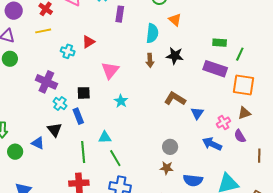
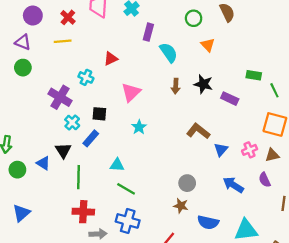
cyan semicircle: (152, 33) -> (169, 53), moved, turned -48
cyan cross: (68, 51) -> (86, 77), moved
green line: (240, 54) -> (274, 90), turned -56
purple rectangle: (215, 69) -> (230, 99), moved, size x0.7
blue rectangle: (78, 116) -> (91, 138), turned 56
pink cross: (223, 123) -> (250, 150), moved
green line: (83, 152) -> (79, 177), moved
green line: (115, 158) -> (126, 189), turned -36

